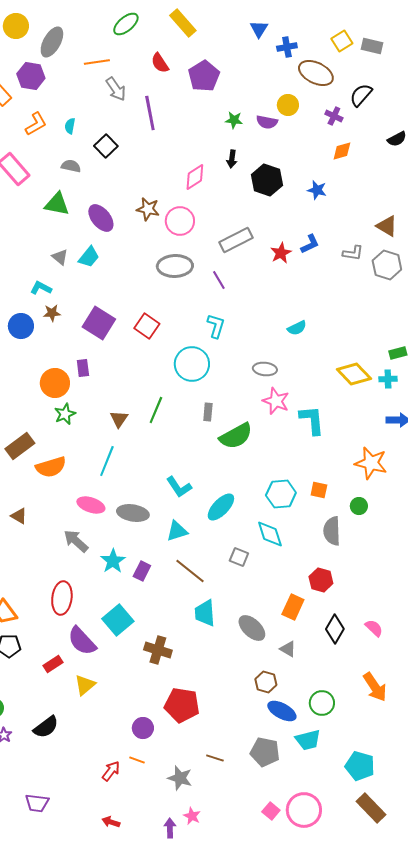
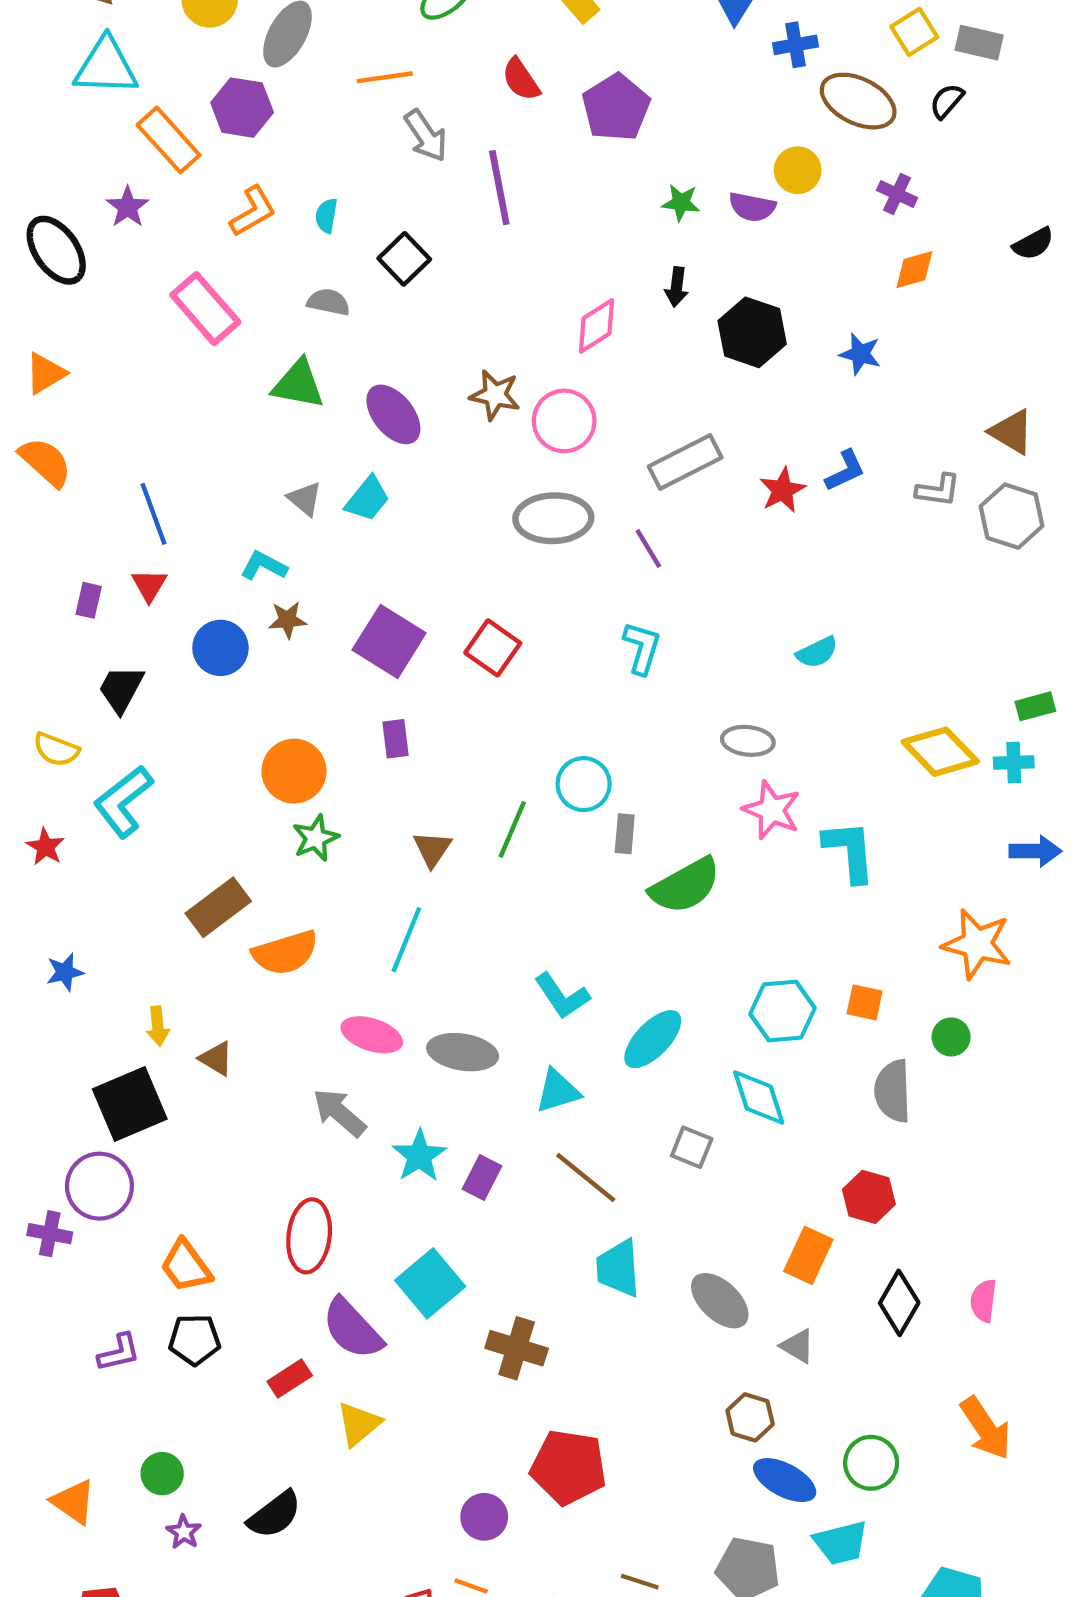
black semicircle: (361, 95) -> (947, 101), moved, size x0.7
cyan circle: (192, 364) -> (584, 784), moved, size x0.7
purple rectangle: (83, 368) -> (396, 739), moved
pink semicircle: (374, 628) -> (983, 1301), turned -126

